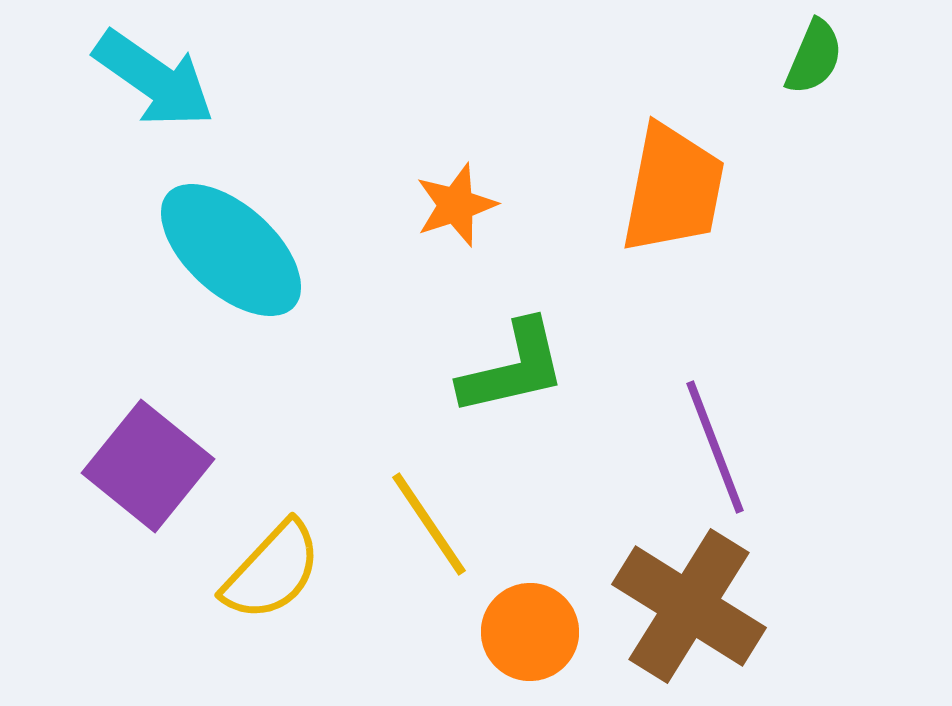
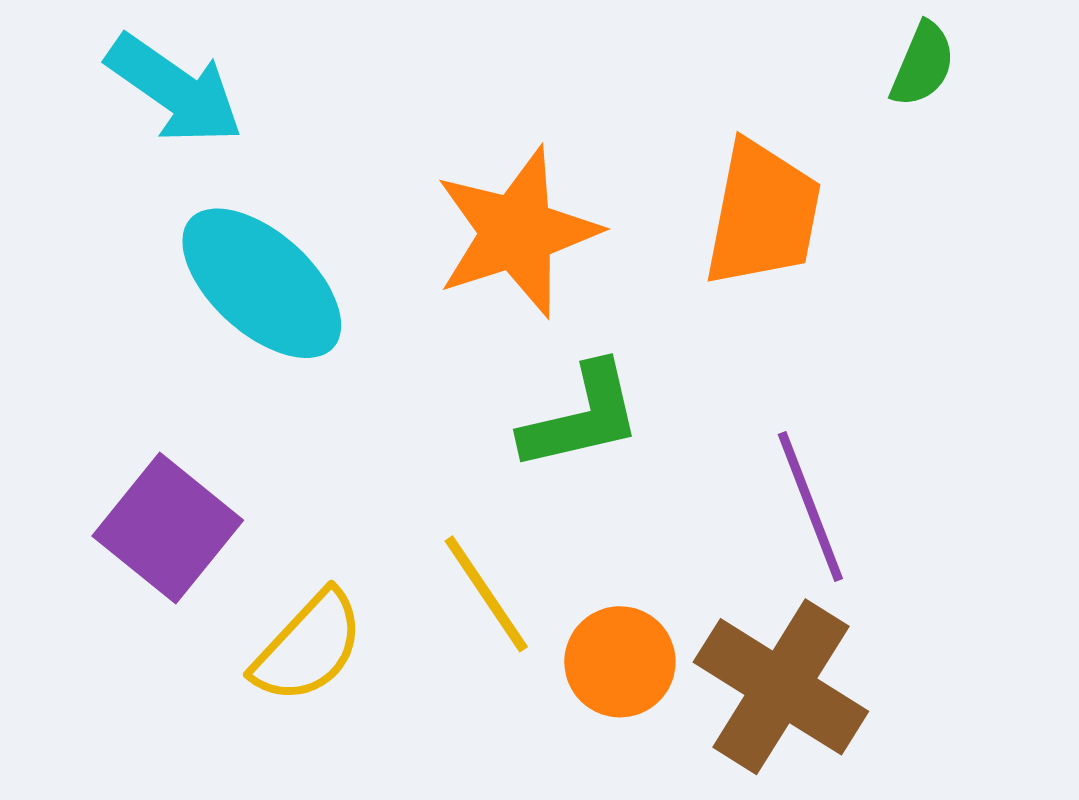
orange star: (456, 205) -> (517, 232), size x1.8
orange circle: (530, 632) -> (620, 662), moved

